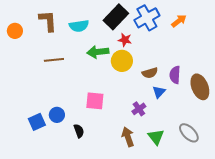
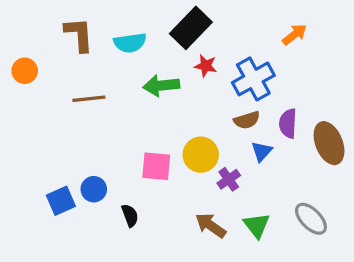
blue cross: (147, 18) -> (253, 79), moved
orange circle: (15, 31) -> (25, 71), moved
yellow circle: (122, 61) -> (201, 155), moved
brown arrow: (128, 137) -> (211, 225), turned -36

